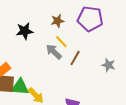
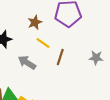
gray arrow: (54, 52) -> (27, 63), moved

